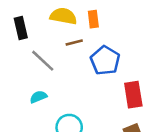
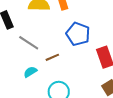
brown line: (74, 43) -> (52, 57), moved

